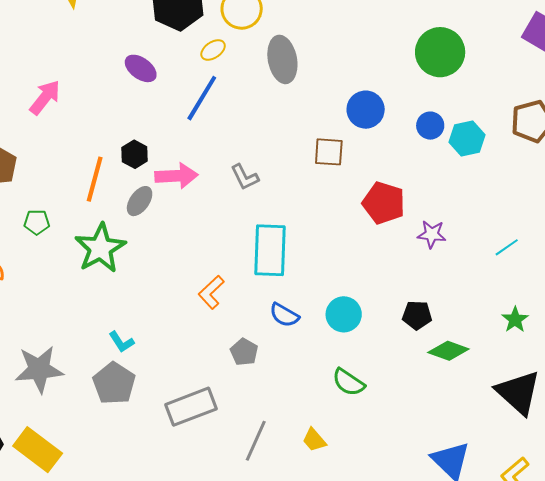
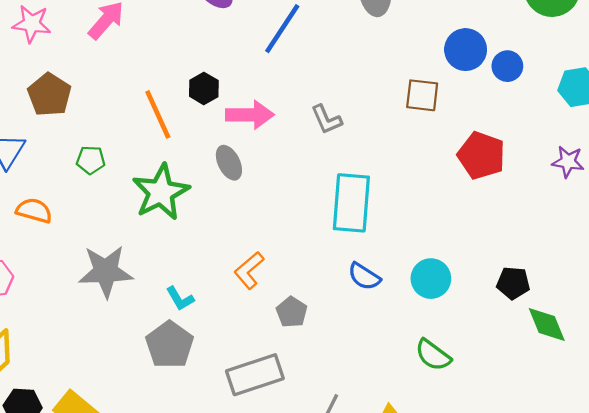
blue circle: (430, 126) -> (507, 66), moved
orange line: (95, 179) -> (158, 114), turned -42
gray ellipse: (140, 201) -> (229, 163), moved, turned -64
purple star: (432, 234) -> (568, 162), moved
orange L-shape: (211, 292) -> (249, 270), moved
green diamond: (448, 351) -> (547, 324), turned 45
gray pentagon: (244, 352) -> (292, 312), moved
gray star: (39, 369) -> (106, 271), moved

